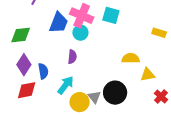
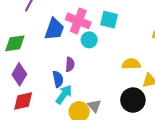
cyan circle: (80, 33) -> (89, 40), moved
blue semicircle: (43, 71) -> (58, 79), moved
black circle: (115, 93) -> (133, 100), moved

